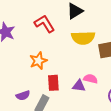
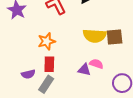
yellow semicircle: (83, 38) -> (95, 36), moved
red rectangle: (53, 83) -> (49, 64), moved

